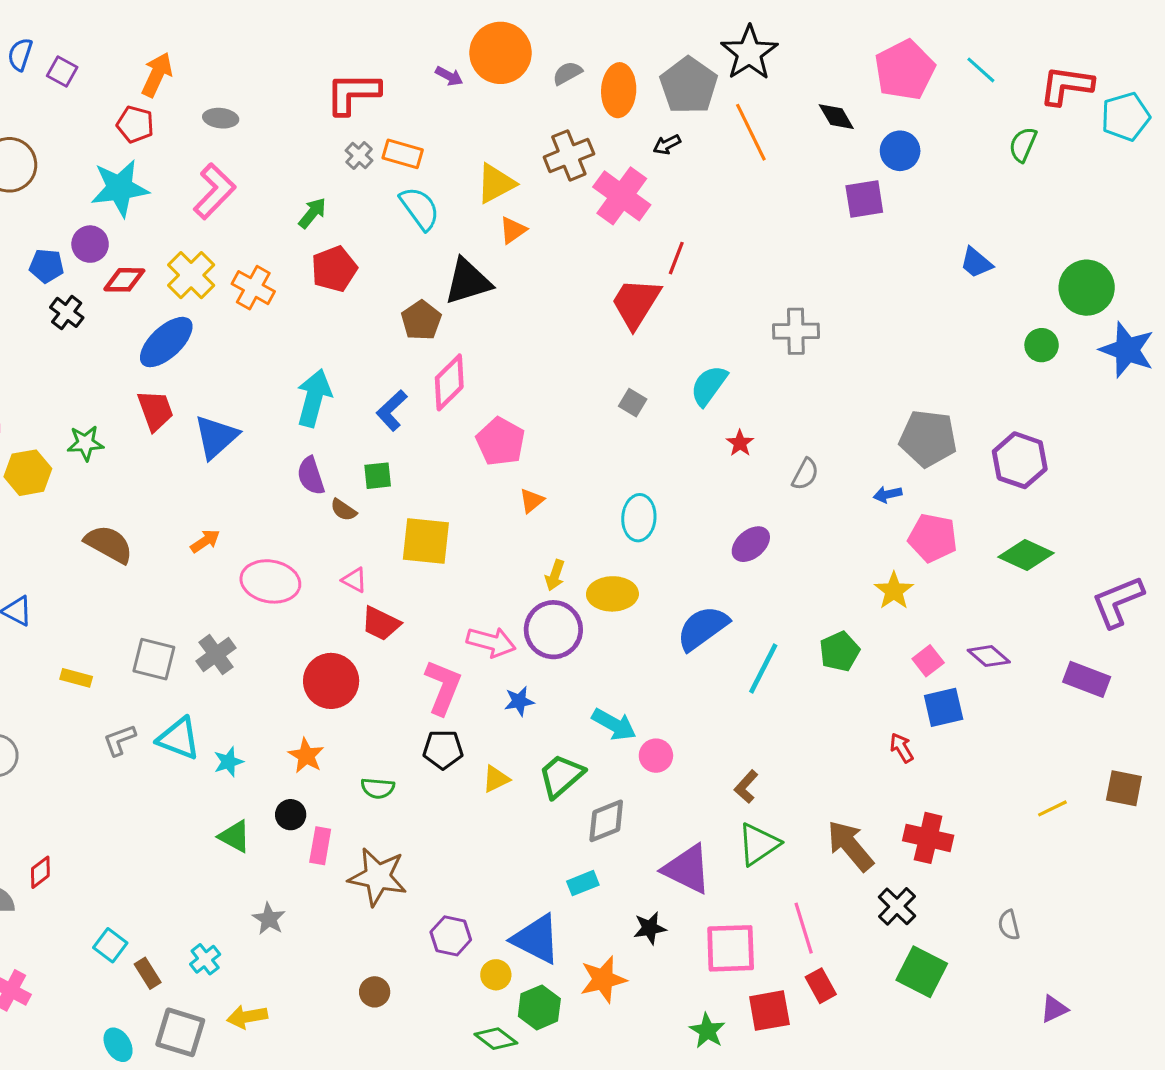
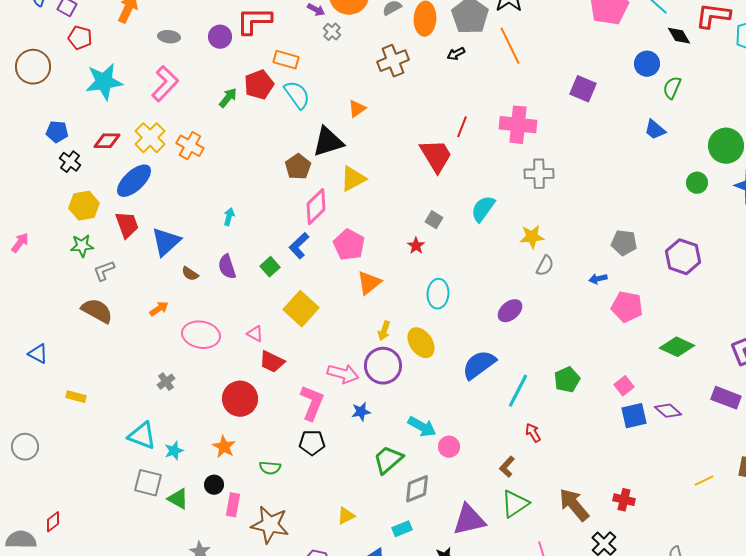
black diamond: (836, 117) -> (679, 36), moved
red pentagon: (135, 124) -> (80, 38), moved
green semicircle: (1023, 145) -> (672, 88), moved
blue circle: (900, 151) -> (647, 64), moved
gray cross: (359, 155) -> (332, 32), moved
yellow triangle: (496, 183) -> (353, 179), moved
pink cross: (622, 196) -> (518, 125), moved, turned -30
purple square: (864, 199) -> (583, 89), turned 32
purple circle: (90, 244) -> (220, 37), moved
red pentagon: (334, 269) -> (259, 85), moved
red trapezoid: (636, 303) -> (436, 156), turned 117
cyan arrow: (314, 398) -> (229, 217), size x0.5
blue L-shape: (392, 410) -> (299, 246), moved
gray pentagon: (928, 438) -> (624, 243), size x0.7
red star: (740, 443) -> (416, 246), moved
yellow hexagon: (28, 473) -> (84, 206), moved
green square: (378, 476) -> (270, 267), turned -36
orange triangle: (532, 501) -> (369, 283), size x1.5
brown semicircle: (343, 510) -> (190, 274), moved
yellow square: (426, 541) -> (301, 309), turned 36
green diamond: (1026, 555) -> (677, 347), moved
yellow star: (894, 591) -> (532, 237), moved, turned 30
yellow ellipse: (612, 594) -> (421, 343), turned 56
gray cross: (216, 655) -> (166, 382), size x0.7
purple diamond: (989, 656) -> (668, 411), moved
gray square: (154, 659) -> (148, 483), moved
gray L-shape: (120, 740) -> (104, 271), moved
red arrow: (902, 748) -> (533, 433), moved
yellow triangle: (496, 779) -> (346, 516), moved
red cross: (928, 838) -> (624, 500), size x0.7
purple triangle: (687, 869) -> (469, 520), turned -39

